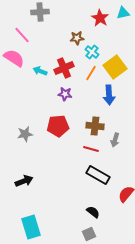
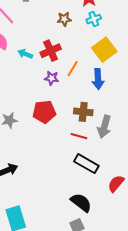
cyan cross: (92, 52) -> (94, 19), moved, turned 32
orange line: (91, 73) -> (73, 69), moved
gray arrow: (115, 140) -> (104, 127), size x1.5
black semicircle: (93, 212) -> (81, 203), size x1.5

